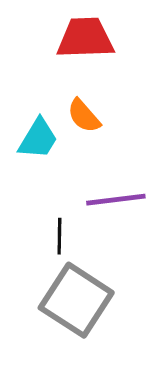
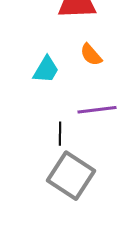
orange semicircle: (84, 116) -> (91, 55), moved

